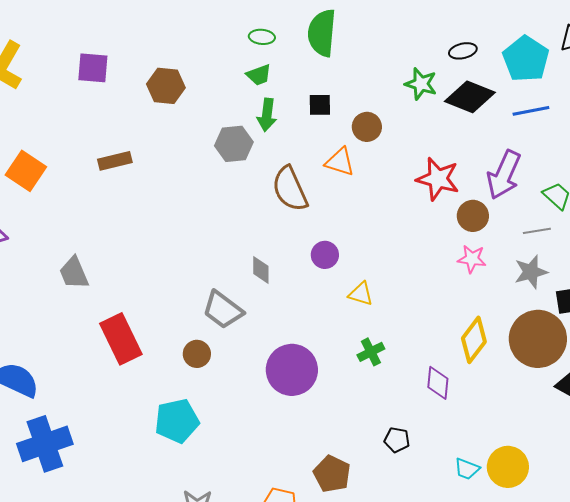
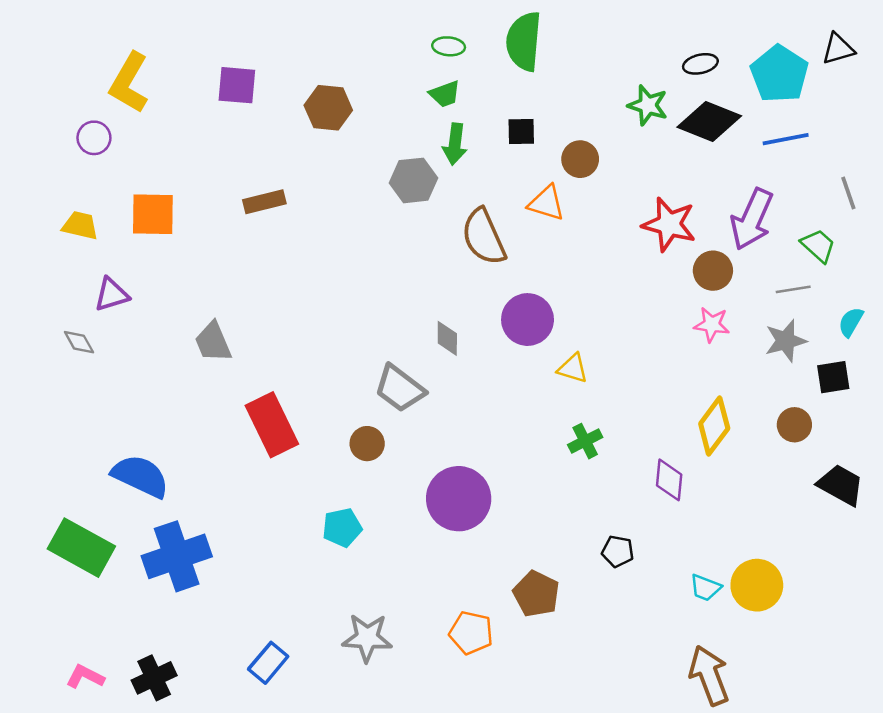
orange square: (26, 171) -> (153, 214), turned -33
purple circle: (325, 255) -> (528, 320), size x1.5
brown circle: (538, 339) -> (794, 425), size x0.5
purple circle: (292, 370) -> (459, 499), moved
cyan pentagon: (177, 421) -> (342, 528), size x0.7

